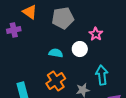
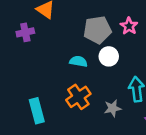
gray pentagon: (63, 18) -> (97, 30), moved
pink star: (96, 34) -> (129, 26), moved

